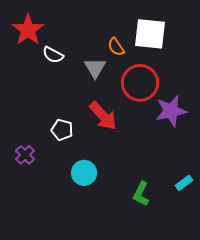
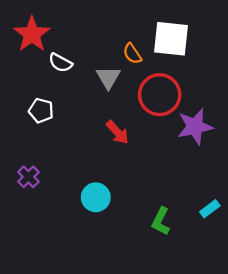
red arrow: (103, 116) -> (117, 132), size x0.7
white pentagon: (62, 130) -> (41, 111), moved

